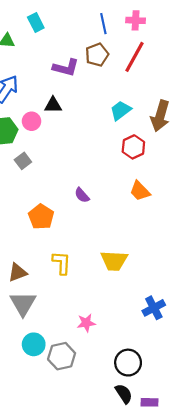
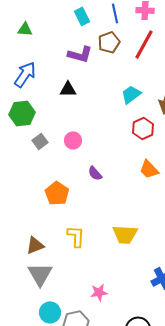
cyan rectangle: (36, 23) -> (82, 16), moved
pink circle: (32, 121) -> (73, 140), moved

